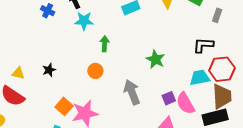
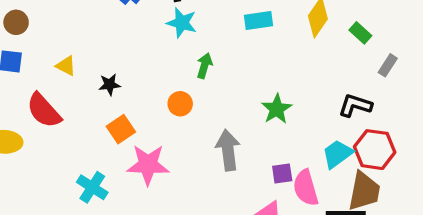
yellow triangle: (18, 73) -> (66, 66), moved
cyan trapezoid: (200, 78) -> (337, 154), turned -40
orange square: (64, 106) -> (121, 129), moved

